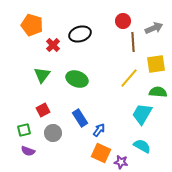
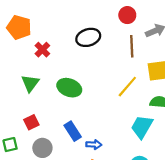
red circle: (123, 21) -> (127, 15), moved
black ellipse: (80, 34) -> (88, 37), moved
blue arrow: (99, 130) -> (94, 145), turned 56

